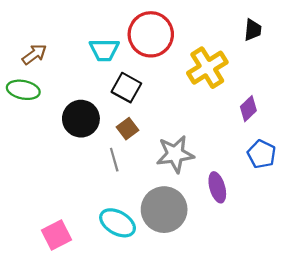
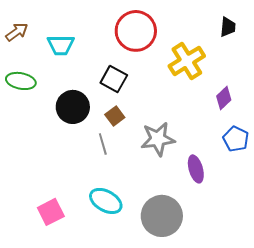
cyan trapezoid: (104, 50) -> (61, 45), moved
brown arrow: (34, 54) -> (17, 32), moved
gray circle: (164, 210) -> (162, 216), moved

